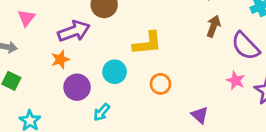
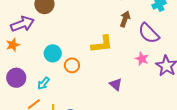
yellow L-shape: (147, 43) -> (102, 44), moved
orange circle: (160, 84) -> (72, 65), moved
purple circle: (77, 87) -> (16, 78), moved

